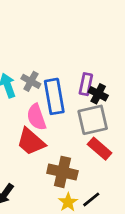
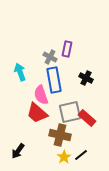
gray cross: (31, 81) -> (50, 57), moved
purple rectangle: (86, 84) -> (67, 49), moved
gray square: (93, 120) -> (70, 112), moved

